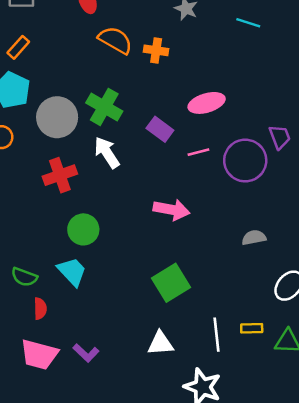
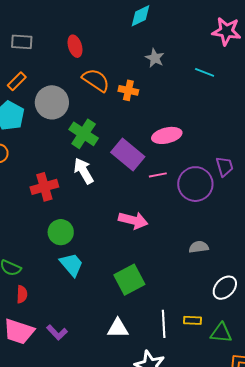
gray circle: (57, 117) -> (52, 102), moved
purple rectangle: (160, 129) -> (128, 155), size x1.5
cyan trapezoid: (72, 272) -> (71, 265), moved

